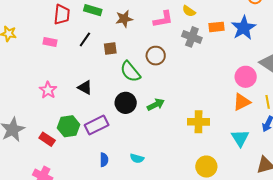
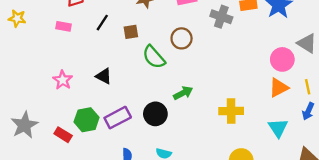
black circle: (126, 103) -> (155, 114), moved

